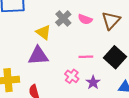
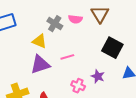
pink line: (86, 57) -> (67, 57), moved
pink cross: (72, 76) -> (78, 86), moved

